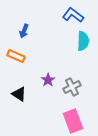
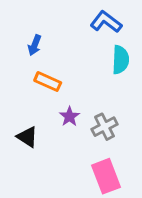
orange rectangle: (16, 56) -> (48, 82), moved

